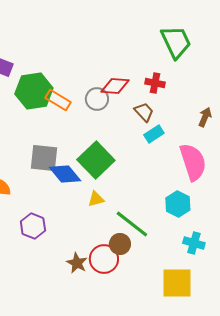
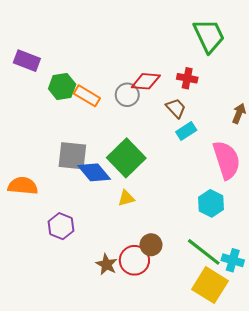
green hexagon: (34, 91) -> (62, 87), size x0.7
green line: (132, 224) -> (204, 252), moved
cyan cross: (194, 243) -> (233, 260), moved
yellow square: (177, 283) -> (210, 285), turned 32

